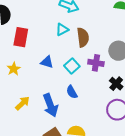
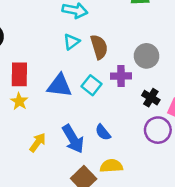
red rectangle: (21, 37) -> (19, 74), moved
blue triangle: (47, 62) -> (59, 86), size x1.5
blue semicircle: (72, 92) -> (103, 132), moved

